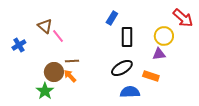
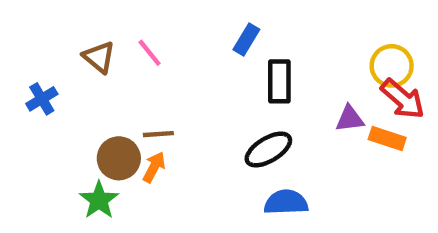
red arrow: (183, 18) -> (403, 99), moved
pink line: (58, 36) -> (150, 53), moved
yellow circle: (164, 36) -> (392, 66), moved
orange arrow: (70, 76) -> (154, 167), turned 72
orange rectangle: (151, 76) -> (387, 138), moved

